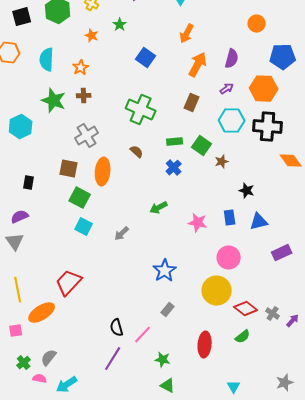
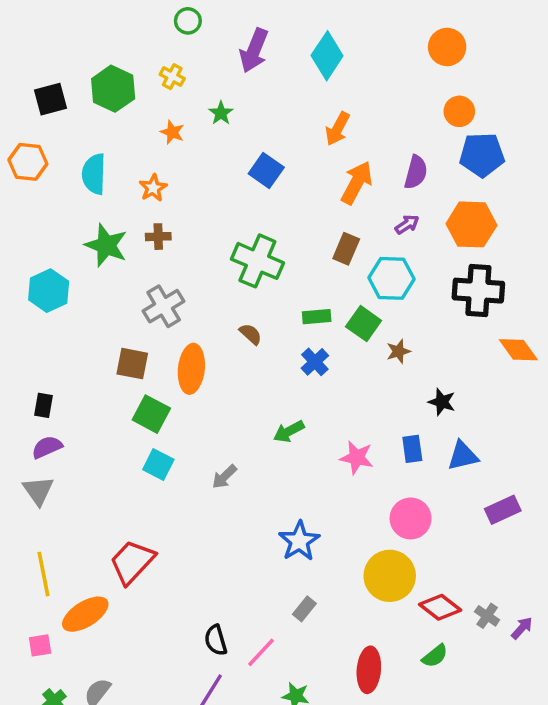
blue pentagon: (283, 57) -> (482, 155), moved
cyan hexagon: (232, 121) -> (391, 278), moved
black rectangle: (29, 183) -> (43, 405), moved

